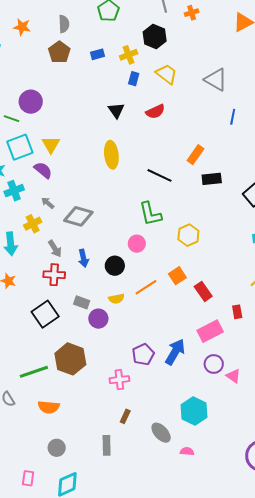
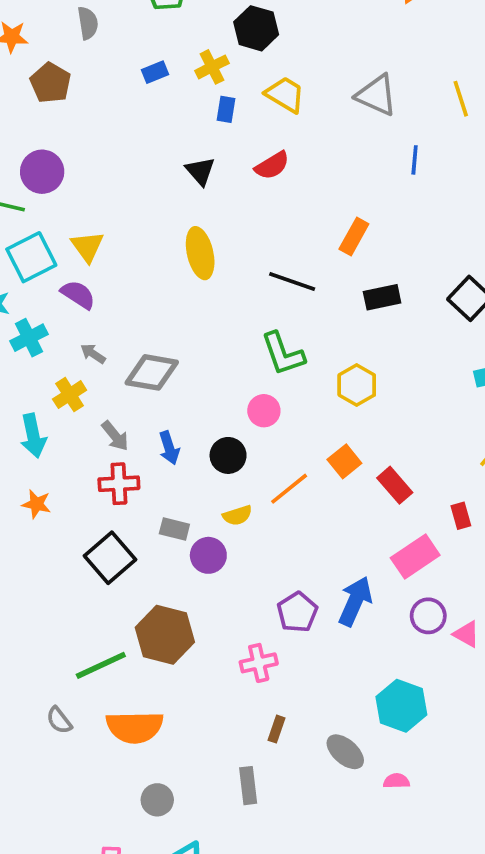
brown pentagon: (59, 52) -> (51, 83), moved
black rectangle: (212, 179) -> (382, 297), moved
orange semicircle: (49, 407) -> (135, 727), size x1.4

